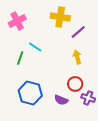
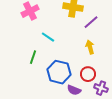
green line: (20, 58) -> (33, 57), moved
blue hexagon: (30, 93) -> (59, 72), moved

